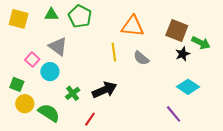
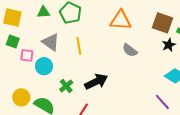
yellow line: (114, 52) -> (79, 46), moved
pink square: (32, 60) -> (27, 55), turned -32
green square: (17, 84) -> (13, 41), moved

